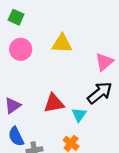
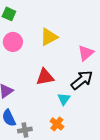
yellow triangle: (62, 44) -> (49, 37), turned -30
red triangle: (54, 103) -> (45, 77), moved

